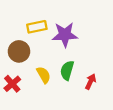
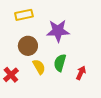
yellow rectangle: (37, 27) -> (24, 15), moved
brown circle: (19, 51) -> (28, 46), moved

